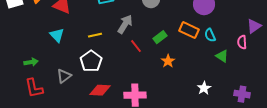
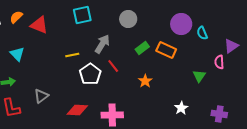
cyan triangle: (57, 35) -> (17, 54), moved
cyan semicircle: (210, 35) -> (202, 33), moved
green rectangle: (160, 37) -> (142, 48), moved
green triangle: (222, 56) -> (199, 76), turned 32
white pentagon: (91, 61) -> (90, 74), moved

